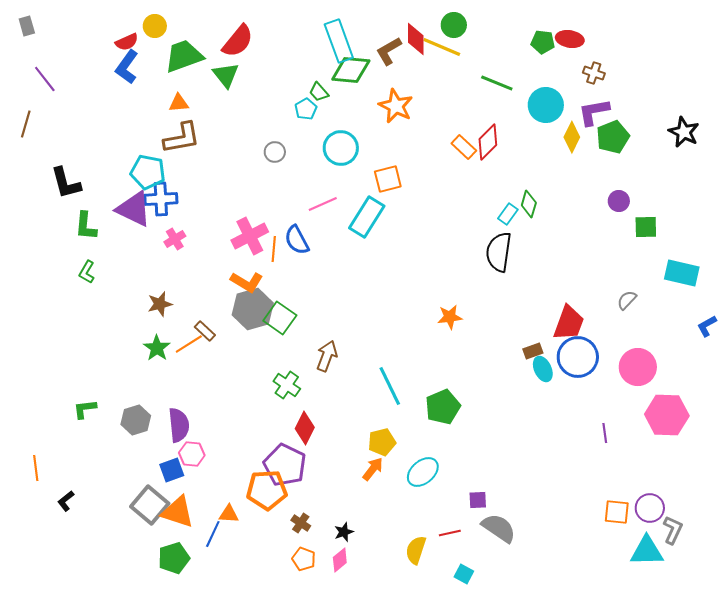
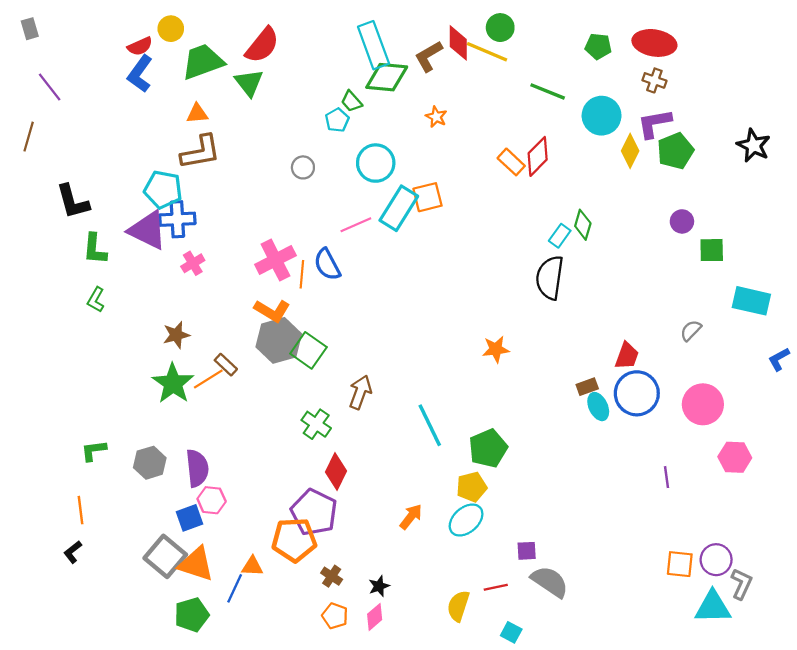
red ellipse: (570, 39) -> (654, 43), moved, size x1.4
orange star: (396, 106) -> (436, 117), size x0.6
cyan rectangle: (367, 217) -> (399, 208), moved
red trapezoid: (569, 323) -> (627, 356), size x0.7
green star: (157, 348) -> (173, 383), size x1.4
pink hexagon: (667, 415) -> (735, 457), size x0.7
yellow pentagon: (382, 442) -> (472, 487), moved
orange line: (36, 468) -> (80, 510), moved

